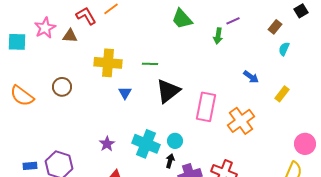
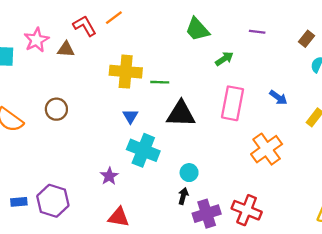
purple line: (233, 21) -> (257, 32), turned 32
green arrow: (218, 36) -> (224, 59), moved, turned -133
yellow cross: (108, 63) -> (126, 72), moved
black triangle: (168, 91) -> (181, 114), turned 40
pink rectangle: (206, 107) -> (233, 103), moved
cyan cross: (146, 144) -> (143, 150), moved

